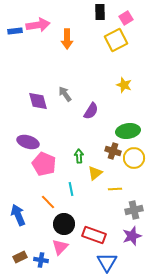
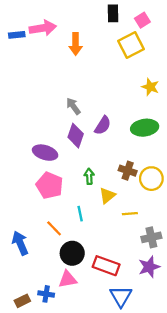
yellow star: (124, 85) -> (150, 87), moved
purple diamond: (38, 101) -> (76, 136), moved, turned 35
green ellipse: (128, 131) -> (145, 128), moved
purple ellipse: (28, 142) -> (45, 153), moved
pink triangle: (60, 247) -> (68, 279), turned 36
brown rectangle: (20, 257) -> (22, 301), moved

